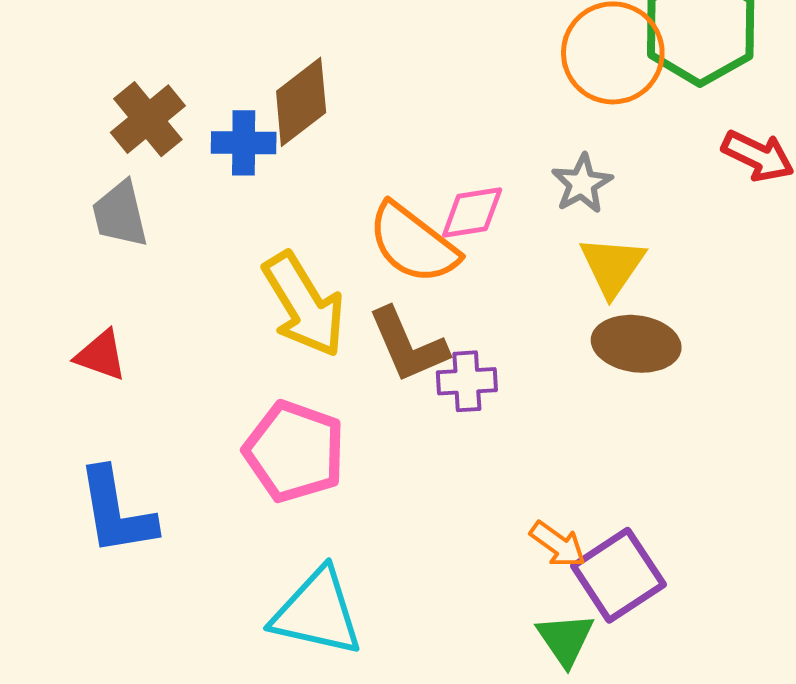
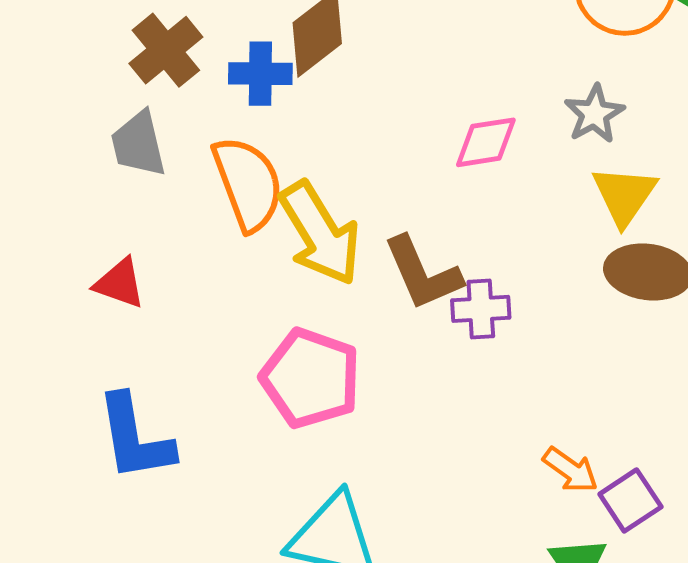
orange semicircle: (413, 243) -> (248, 184), moved, turned -148
purple square: (618, 575) -> (630, 500), size x0.7

